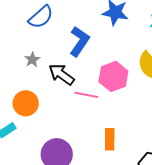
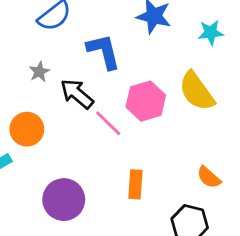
blue L-shape: (79, 41) -> (104, 51), turned -52
pink line: (86, 95) -> (108, 123), turned 30

